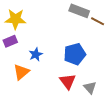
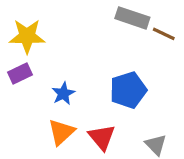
orange triangle: (21, 72) -> (61, 132), moved
red triangle: (68, 81) -> (102, 137), moved

